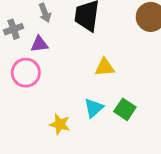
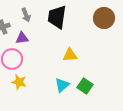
yellow star: (60, 124) -> (19, 82), moved

